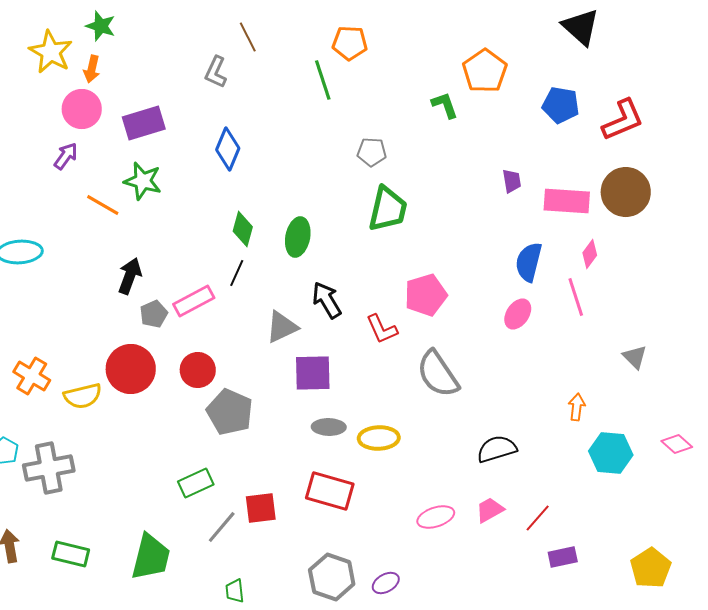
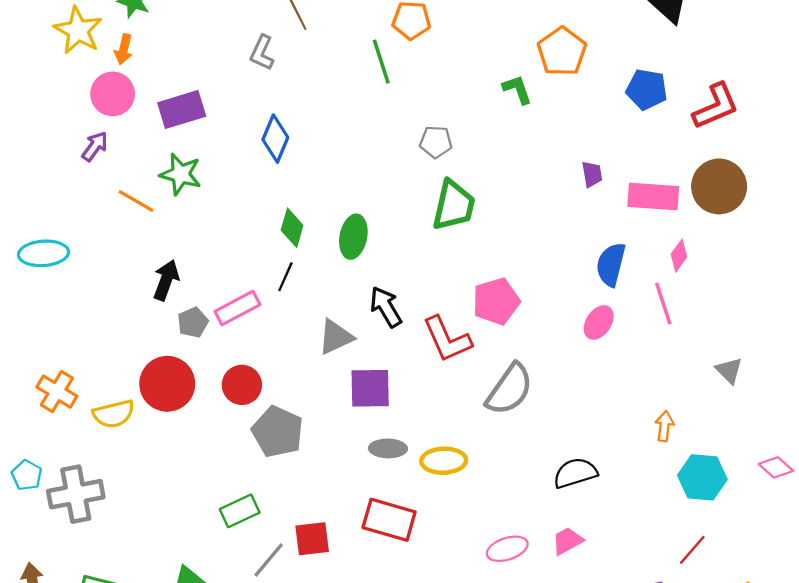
red L-shape: (382, 329) -> (447, 339), size x1.4
gray semicircle: (438, 374) -> (509, 389), turned -111
red line: (538, 518) -> (692, 550), moved

